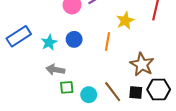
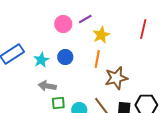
yellow star: (125, 21) -> (101, 35), moved
brown star: (142, 64) -> (116, 78), moved, turned 30

